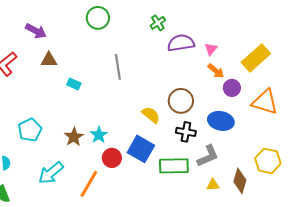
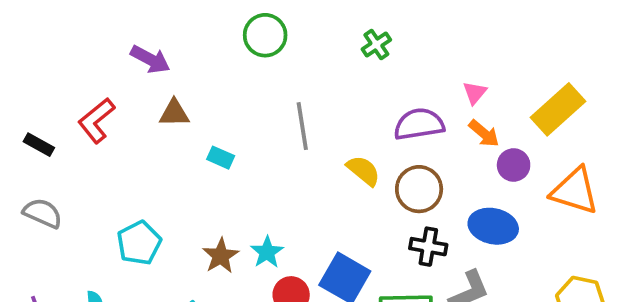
purple semicircle: (181, 43) -> (419, 124), moved
yellow semicircle: (151, 115) -> (363, 171), moved

